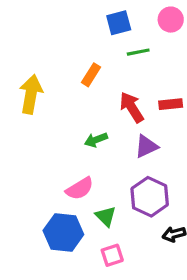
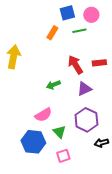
pink circle: (171, 20) -> (91, 15), moved
orange rectangle: (91, 75) -> (52, 33), moved

